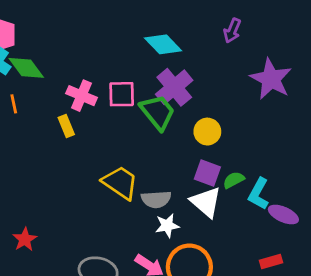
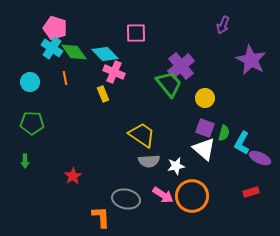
cyan diamond: (163, 44) -> (105, 54), moved
pink square: (122, 94) -> (136, 33), moved
green semicircle: (234, 180) -> (224, 133), turned 133
gray semicircle: (156, 199) -> (149, 161), moved

